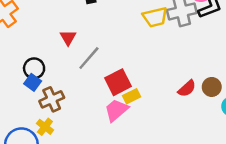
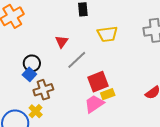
yellow trapezoid: (155, 17) -> (107, 34), moved

